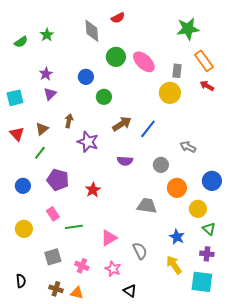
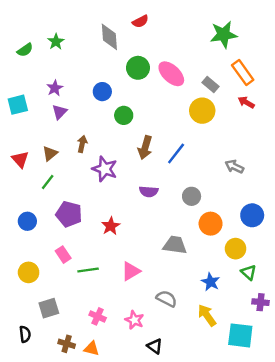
gray rectangle: (177, 71) -> (211, 84), turned -56
cyan square: (15, 98) -> (18, 105), moved
brown arrow: (122, 124) -> (145, 148), turned 138
gray arrow: (188, 147) -> (234, 167), moved
pink triangle: (109, 238) -> (131, 271), moved
gray semicircle: (140, 251) -> (167, 299), turned -36
purple cross: (207, 254) -> (261, 302), moved
gray square: (53, 257) -> (49, 308), moved

